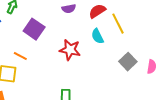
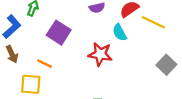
yellow line: (118, 24) -> (153, 22), turned -35
cyan semicircle: (97, 36) -> (120, 33), moved

